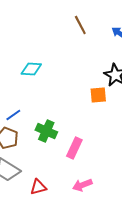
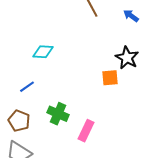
blue line: (13, 115) -> (27, 87), moved

